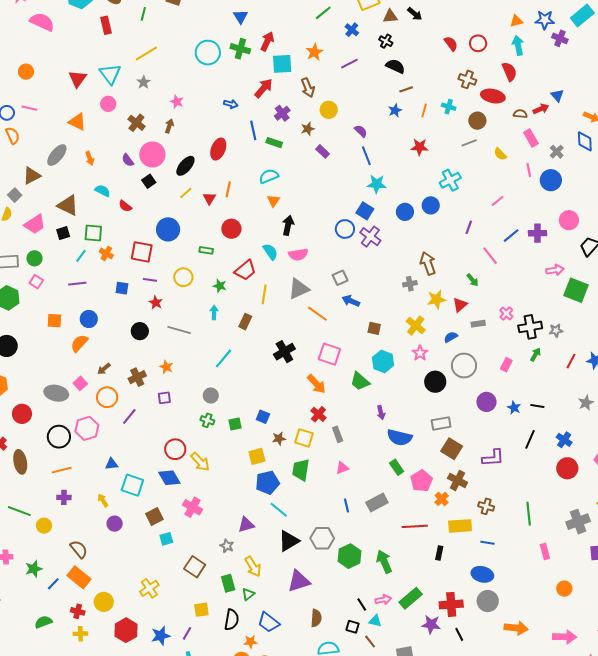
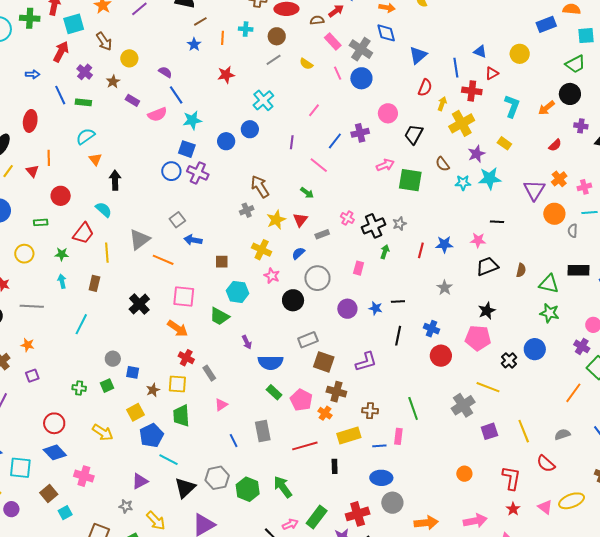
gray cross: (557, 152) -> (361, 49), size x1.6
pink semicircle: (298, 254) -> (157, 114), moved
gray circle: (211, 395) -> (113, 359), moved
yellow arrow: (200, 462) -> (103, 432), moved
gray rectangle: (377, 503) -> (263, 431), turned -60
pink rectangle: (545, 551) -> (398, 436), moved, turned 35

